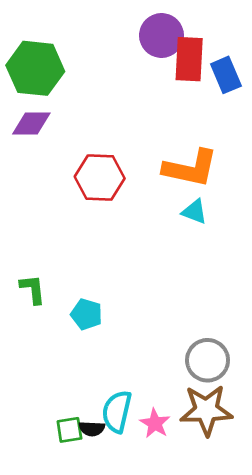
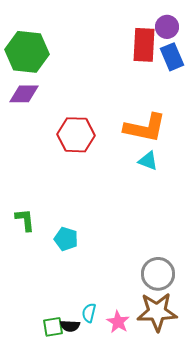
purple circle: (161, 35) -> (167, 27), moved, size x0.7
cyan semicircle: (117, 412) -> (89, 313), size x0.6

